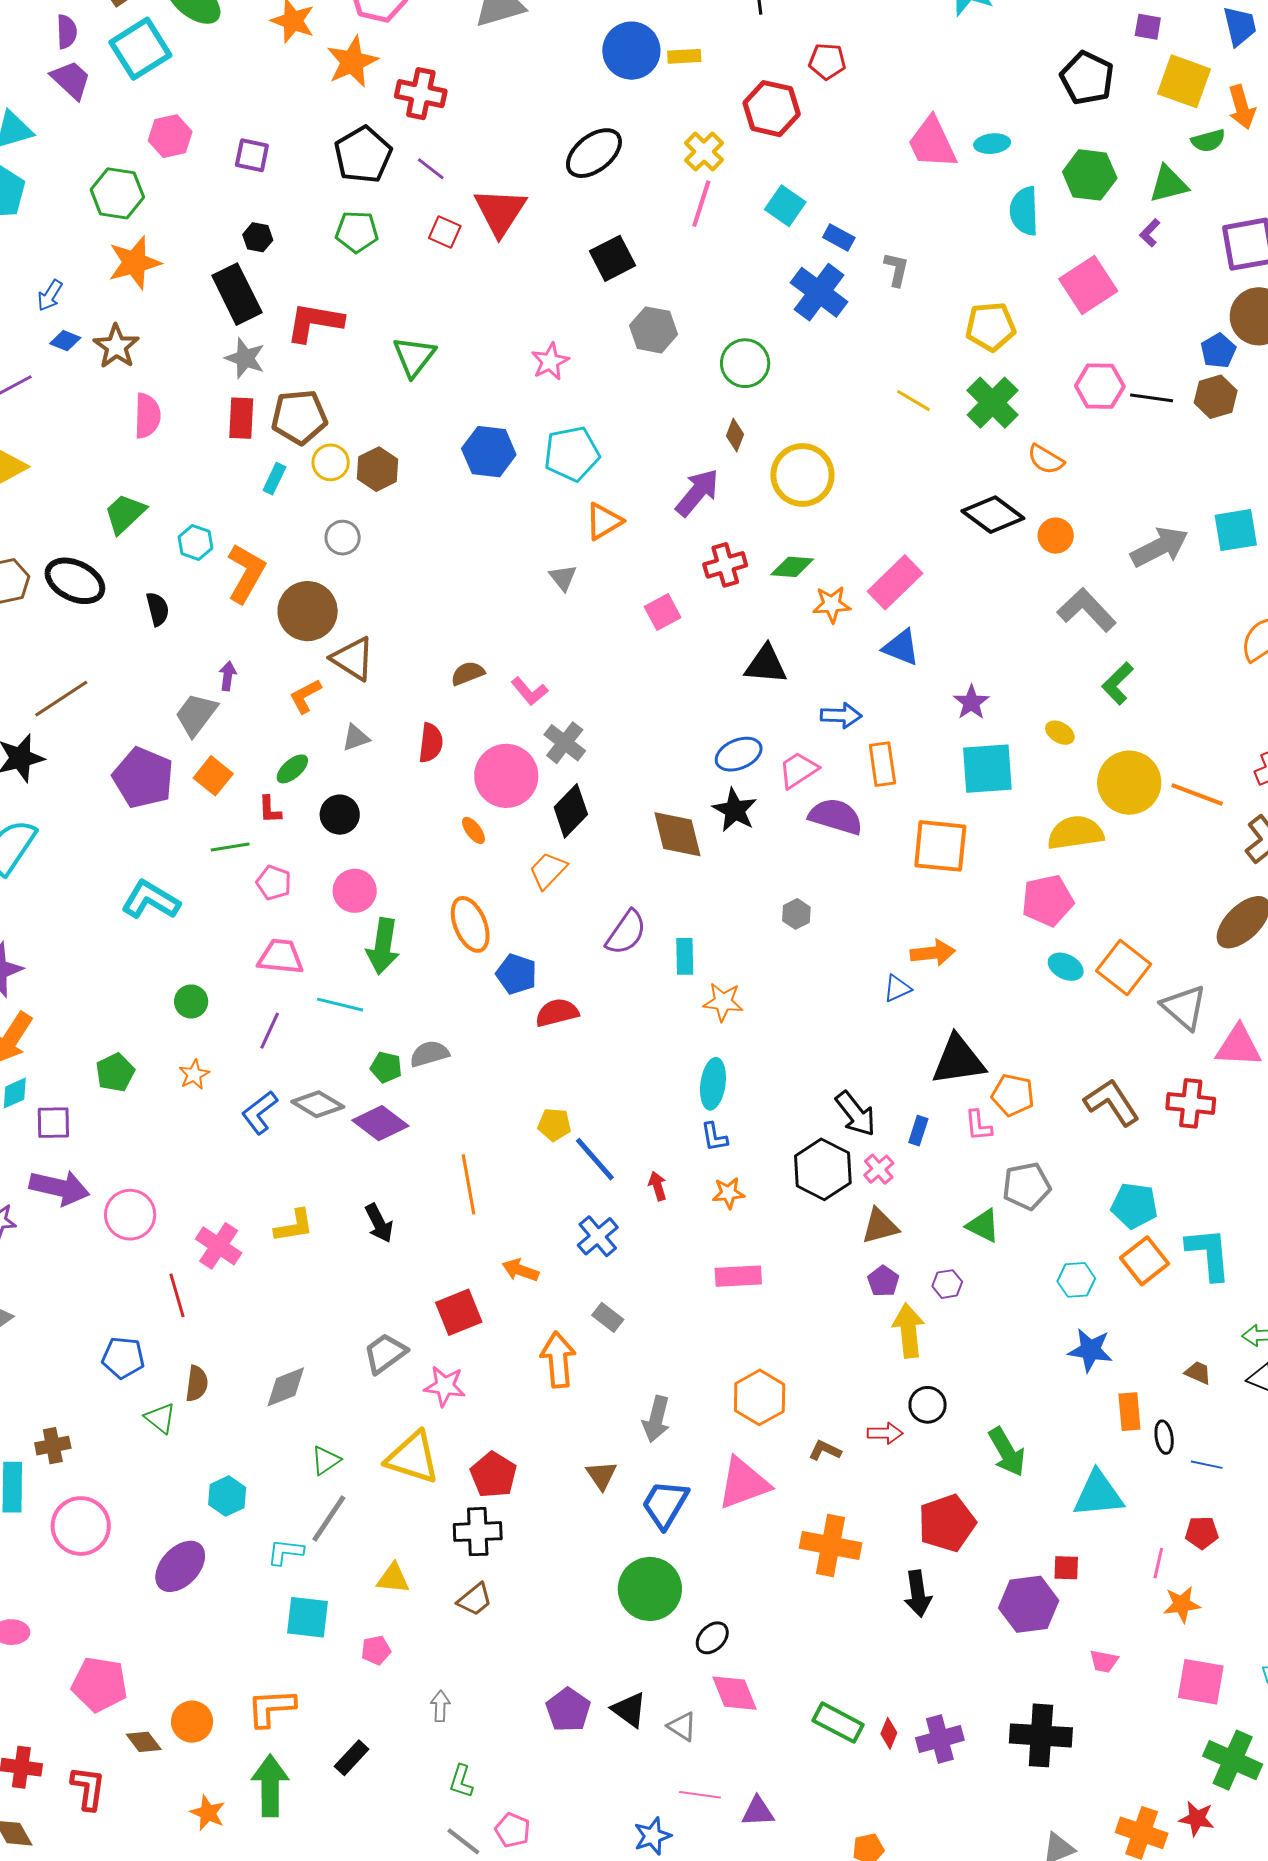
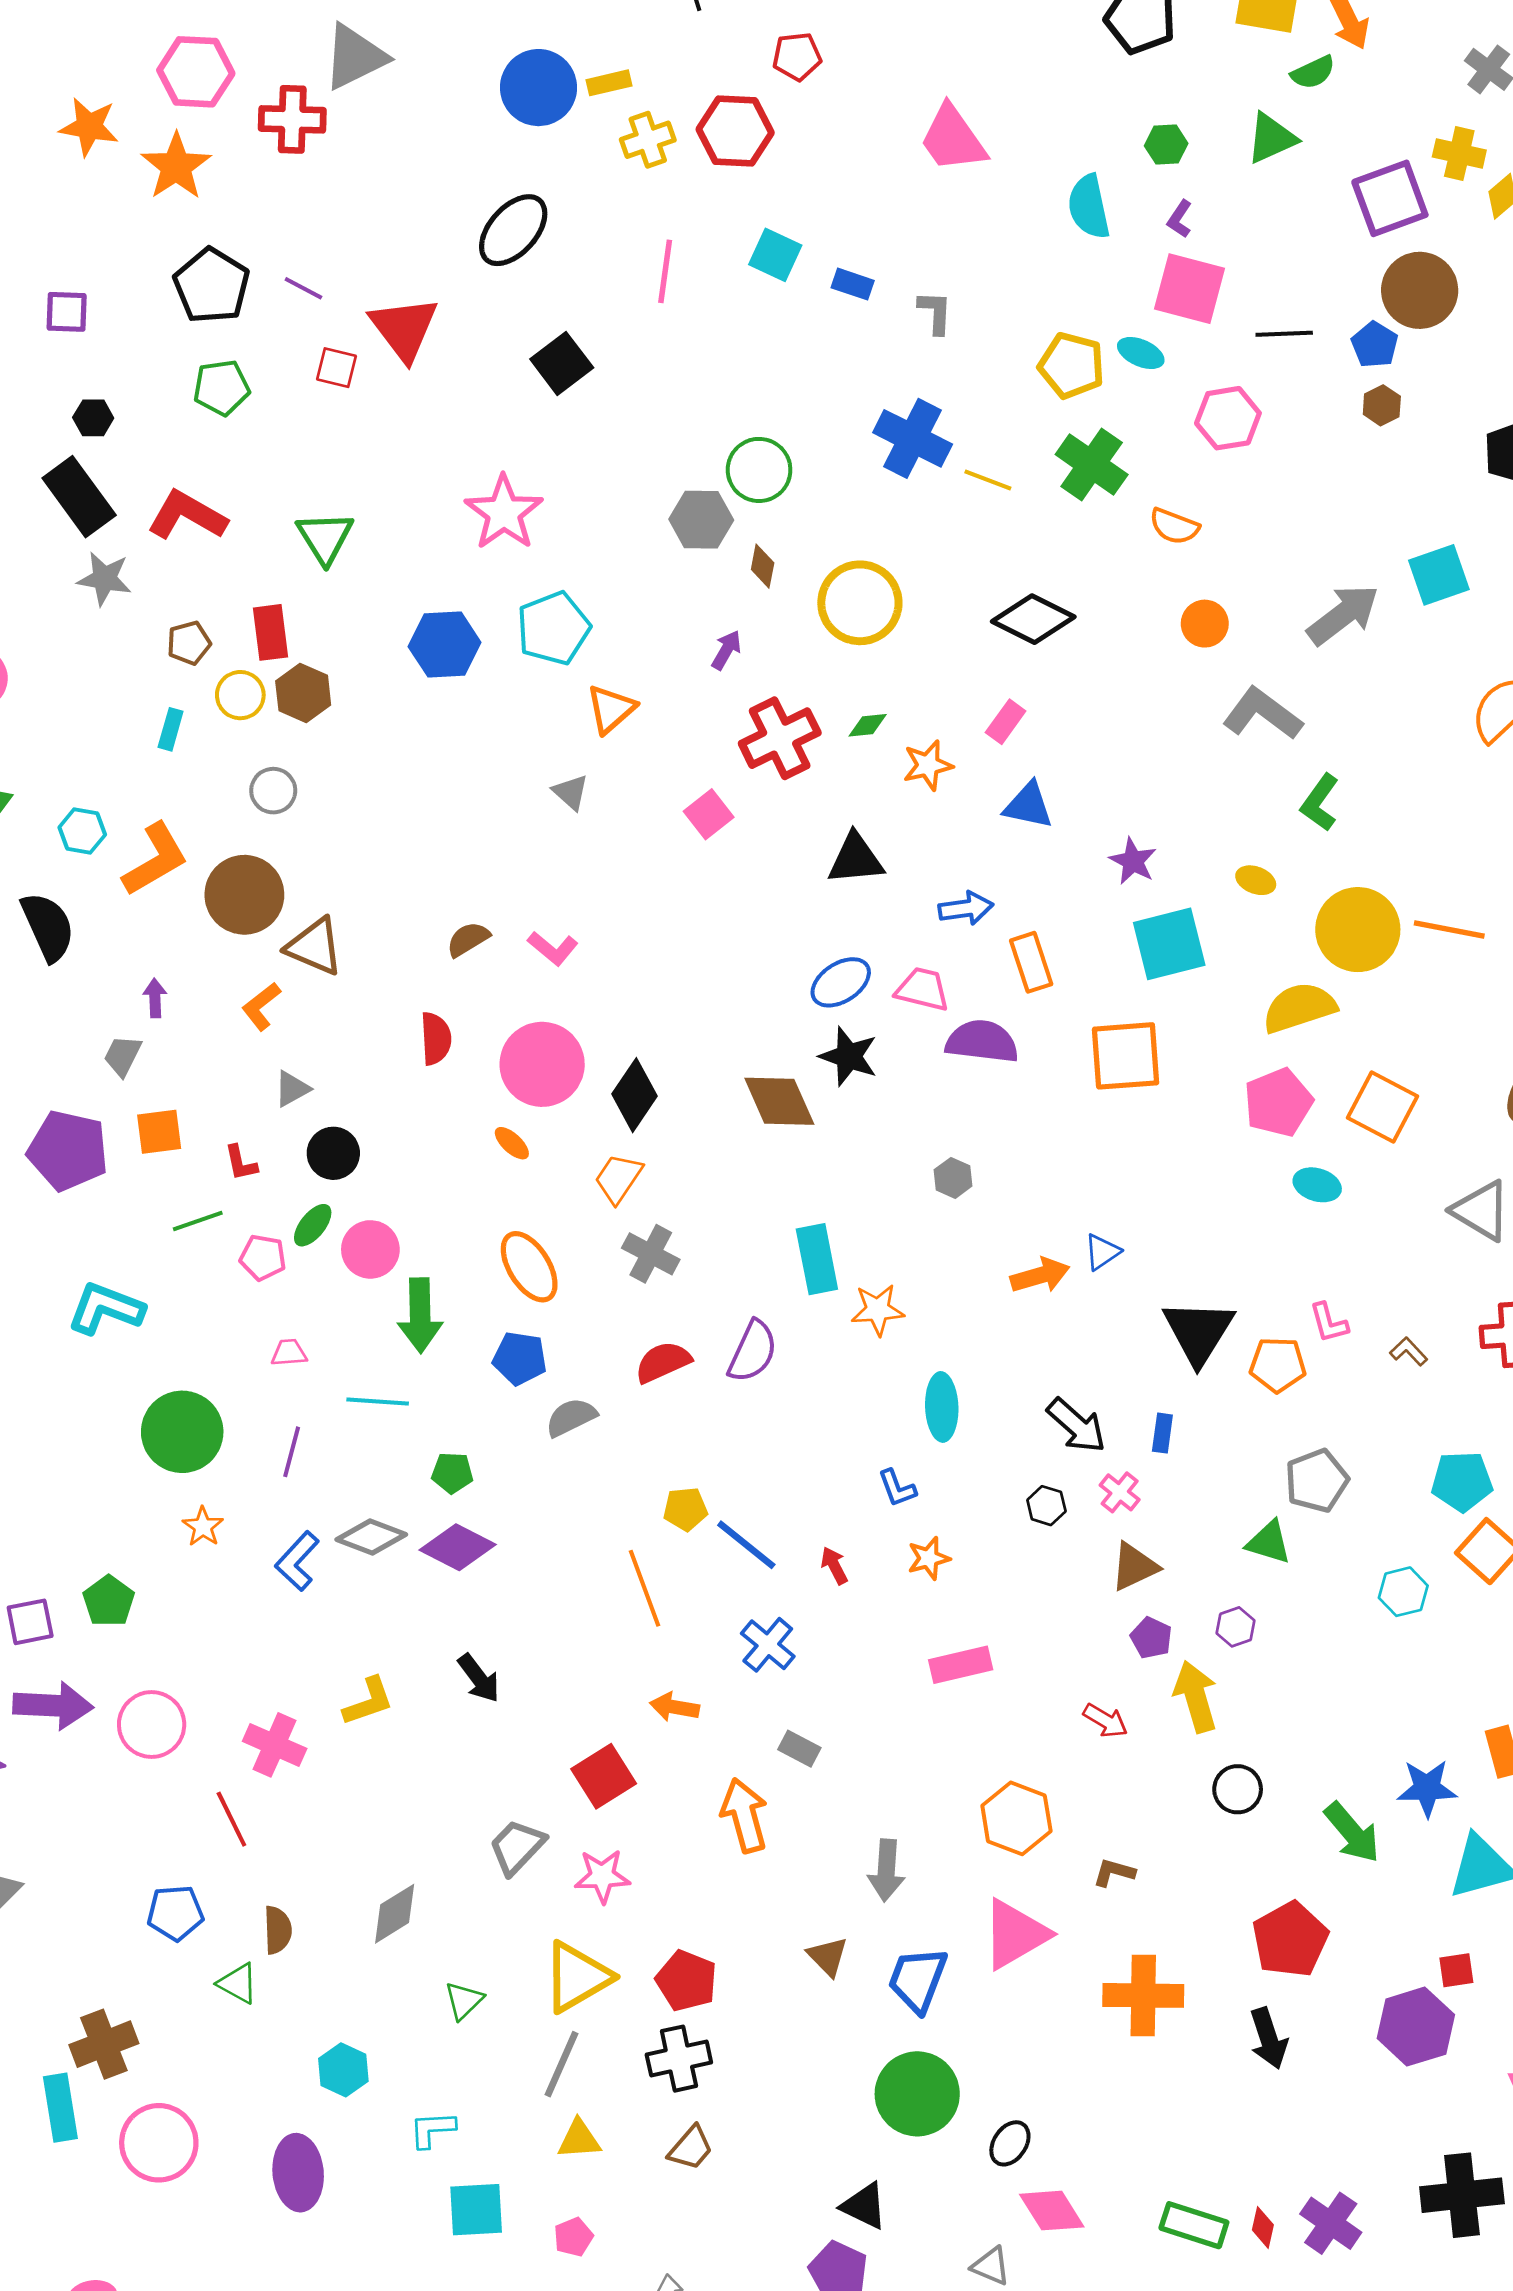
red cross: (421, 94) -> (292, 119), moved
cyan ellipse: (992, 144) -> (1141, 353), moved, turned 40
yellow cross: (704, 152) -> (648, 140), moved, turned 36
green hexagon: (1090, 175) -> (1166, 145), size x0.6
purple L-shape: (1150, 233) -> (1180, 219), moved
pink square: (1088, 285) -> (1189, 289), turned -32
blue cross: (819, 292) -> (913, 438), moved
red L-shape: (315, 322) -> (187, 516), turned 30
yellow pentagon: (991, 327) -> (1072, 366), turned 30
gray hexagon: (653, 330) -> (701, 520), moved
pink star: (550, 361) -> (504, 513), size x1.5
brown hexagon: (1216, 397) -> (1382, 405), size x0.7
black line: (1152, 398) -> (1284, 334), moved
brown pentagon: (299, 417) -> (189, 643), size x0.6
red rectangle: (241, 418) -> (270, 632), moved
purple arrow: (697, 493) -> (726, 650), size x0.6
black diamond: (993, 515) -> (1033, 619), moved
red cross: (725, 565) -> (780, 738), size x1.4
green diamond: (792, 567) -> (868, 725), size x0.7
orange L-shape: (246, 573) -> (155, 859), turned 40
pink rectangle: (895, 582) -> (1006, 722), size x0.6
black semicircle: (158, 609) -> (48, 927), size x1.6
gray trapezoid: (196, 715) -> (123, 1056), size x0.7
gray triangle: (356, 738) -> (292, 1089), moved
gray cross: (565, 743) -> (651, 1254), moved
green ellipse: (292, 769) -> (313, 1225), moved
pink trapezoid: (798, 770) -> (922, 989), turned 57
orange square: (213, 776) -> (159, 1132), turned -36
purple semicircle: (626, 933) -> (753, 1352), moved
orange arrow: (933, 953) -> (1040, 1275), moved
cyan rectangle: (685, 956) -> (817, 1259), size x1.4
pink trapezoid: (281, 957) -> (289, 1353), size x0.6
orange square: (1124, 968) -> (1383, 1107), moved
blue pentagon: (516, 974) -> (520, 1358), moved
green circle: (191, 1002) -> (182, 1432), size x1.8
gray semicircle: (429, 1054) -> (571, 1417), moved
black triangle: (958, 1060) -> (1198, 1332), turned -40
green pentagon: (115, 1072) -> (109, 1601), moved
cyan ellipse: (713, 1084) -> (942, 1407), moved
brown L-shape: (1112, 1102) -> (1409, 1352), size x0.5
pink L-shape: (978, 1126) -> (1329, 1323), moved
black hexagon: (823, 1169) -> (1046, 1506), size x0.5
orange line: (469, 1184) -> (644, 1588), moved
blue star: (1090, 1350) -> (1427, 1788), moved
red arrow: (885, 1433) -> (1105, 1721), moved, turned 40
brown cross: (53, 1446) -> (104, 2044), size x1.4
yellow triangle: (413, 1458) -> (577, 1977), turned -38
gray line: (329, 1518) -> (562, 2064), moved
purple ellipse: (180, 1566) -> (298, 2173), turned -38
black triangle: (629, 1710) -> (864, 2206), moved
purple cross: (940, 1739) -> (1331, 2223), turned -30

